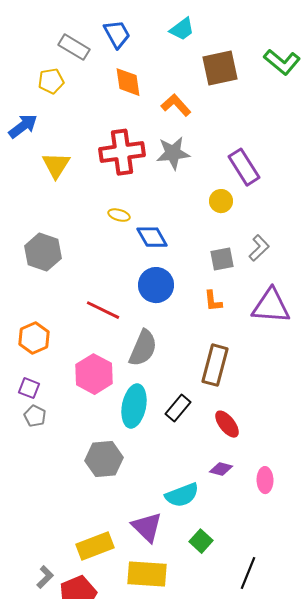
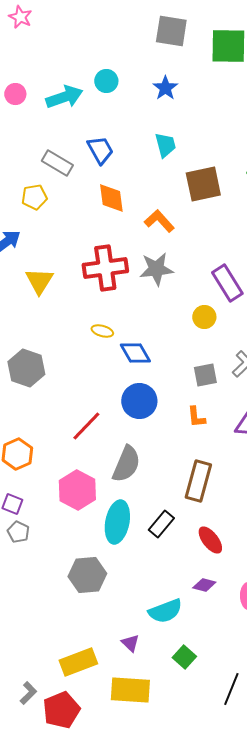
cyan trapezoid: (182, 29) -> (165, 145), turned -68
red line: (103, 310) -> (86, 426), turned -72
purple triangle: (147, 527) -> (130, 643), size x0.6

